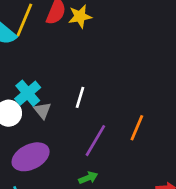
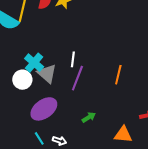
gray triangle: (42, 111) -> (47, 74), size x1.5
purple line: (95, 141) -> (77, 78), moved

